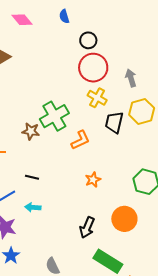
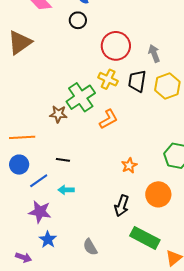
black circle: (88, 40) -> (78, 20), moved
yellow cross: (97, 98) -> (108, 79), moved
black trapezoid: (114, 122) -> (137, 81), moved
orange star: (93, 180) -> (129, 165), moved

